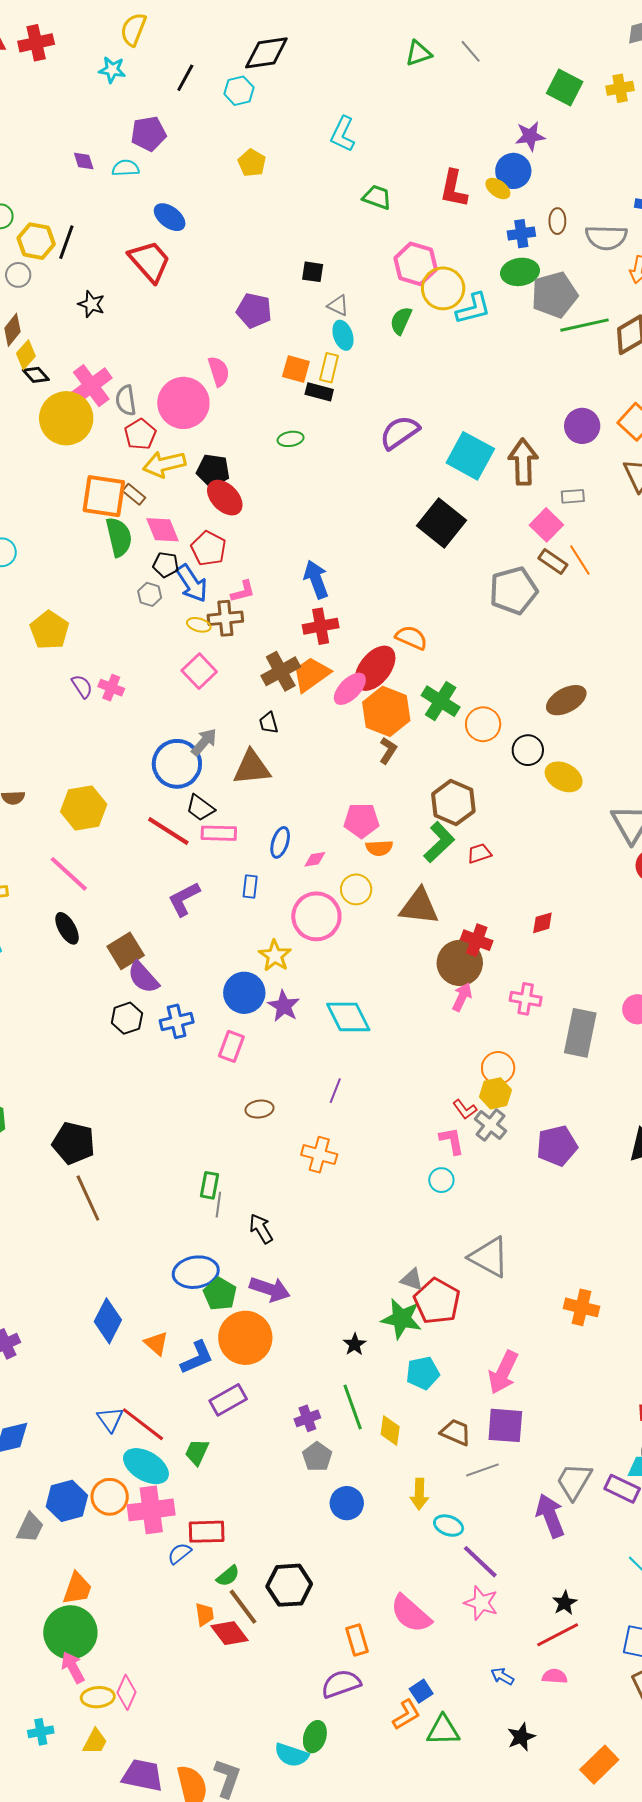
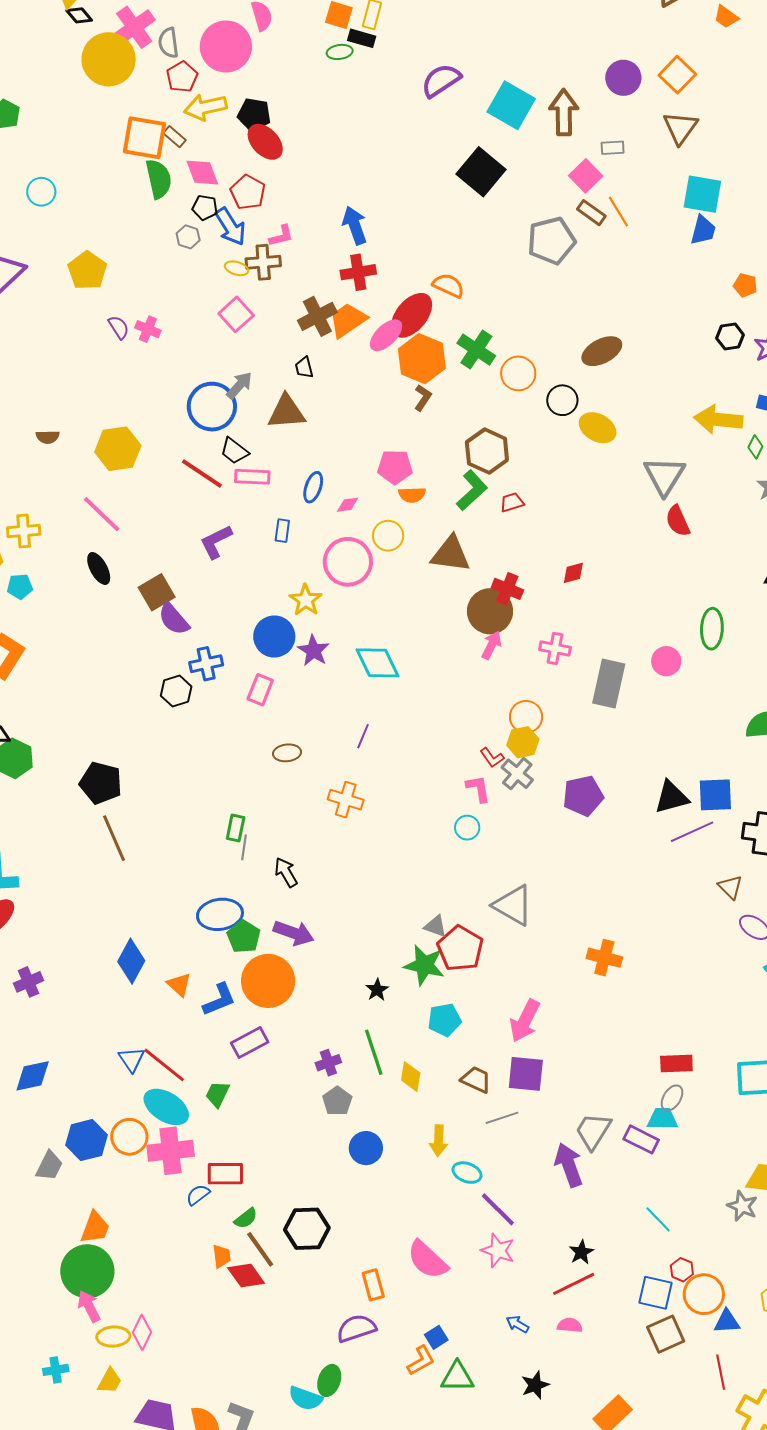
green ellipse: (291, 439) -> (340, 52), moved
black hexagon: (127, 1018) -> (176, 691), moved

